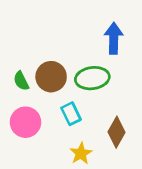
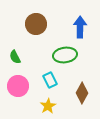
brown circle: (51, 77) -> (36, 24), moved
yellow star: (81, 153) -> (48, 106), moved

